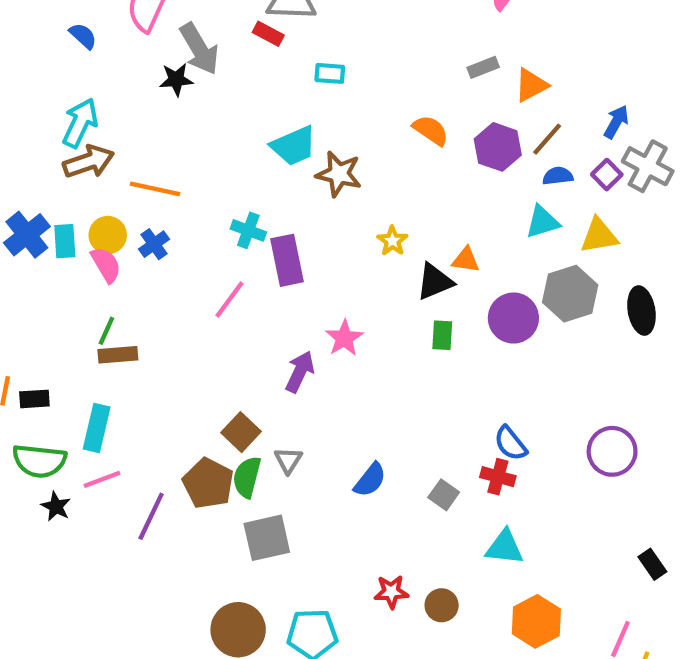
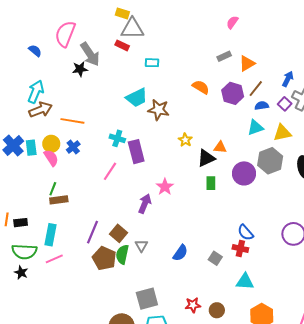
black star: (56, 506) -> (21, 273), moved
purple line: (151, 516) -> (92, 232), moved
gray square: (267, 538) -> (147, 299), moved

